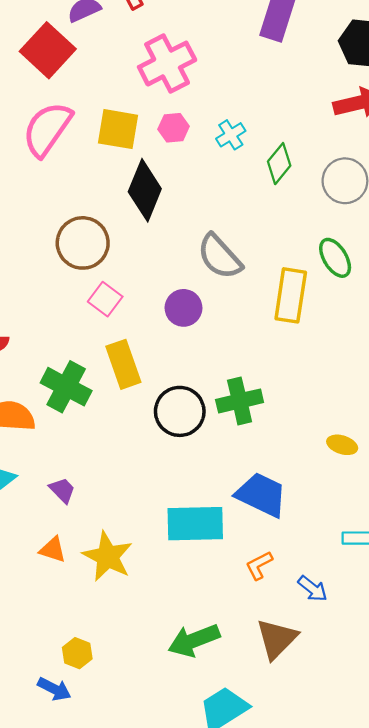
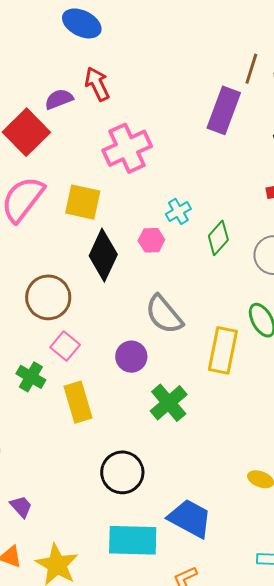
pink hexagon: (174, 128) -> (151, 240), moved
green cross: (66, 387) -> (31, 377), moved, size x0.7
green cross: (240, 401) -> (169, 403), moved, turned -30
black circle: (180, 411) -> (122, 472), moved

